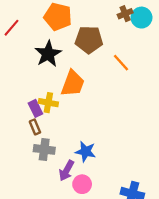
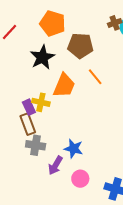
orange line: (121, 63) -> (95, 77), moved
brown rectangle: (35, 127) -> (28, 124), size x1.5
pink circle: (82, 184) -> (80, 179), moved

